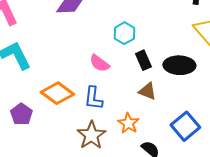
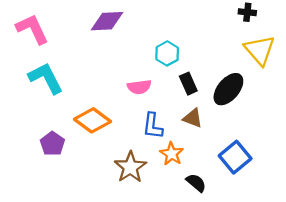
pink semicircle: (99, 63) -> (139, 87), turned -45
black ellipse: (179, 65) -> (228, 89), turned -52
blue L-shape: (93, 98) -> (153, 126), moved

